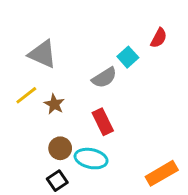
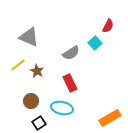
cyan square: (128, 57) -> (95, 43), moved
brown circle: (60, 148) -> (31, 101), moved

